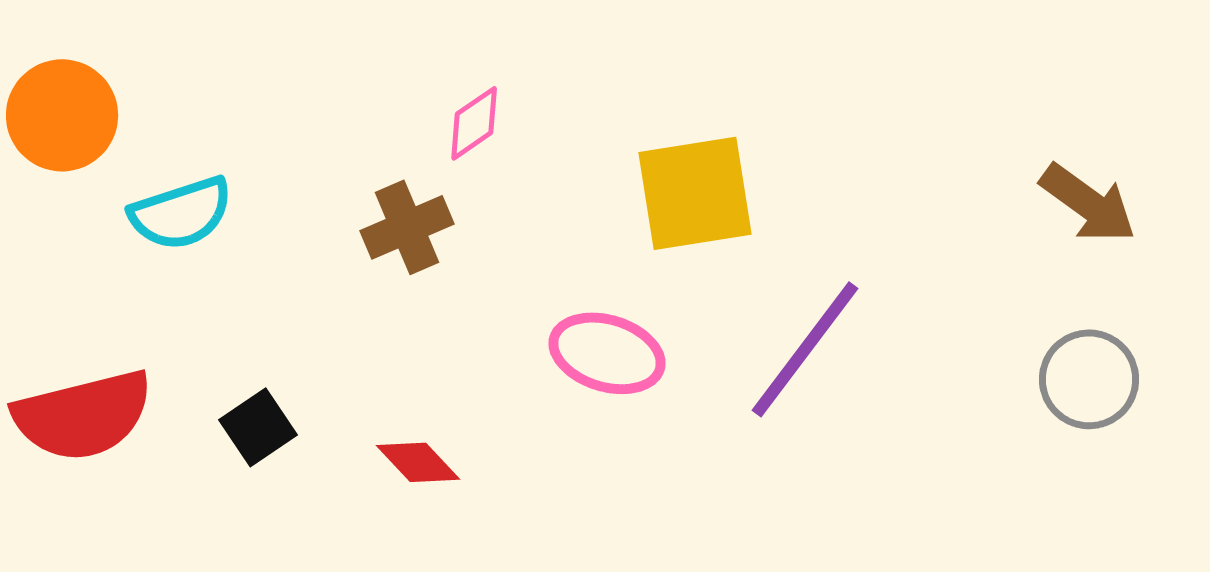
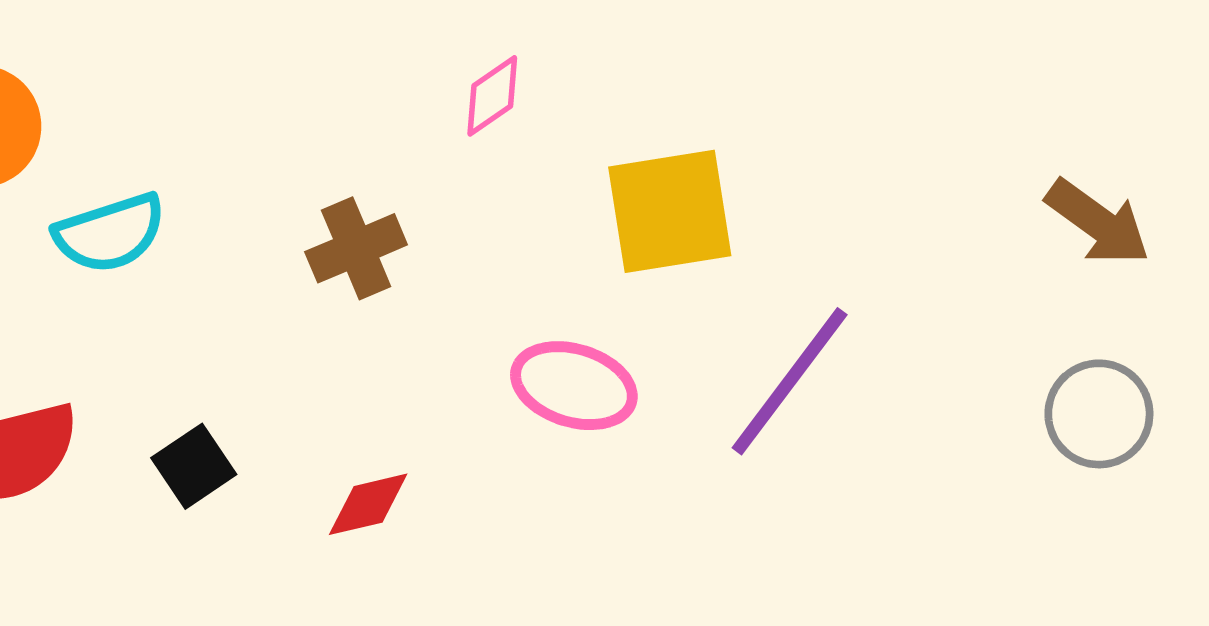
pink diamond: (474, 123) -> (492, 96), moved
red diamond: (418, 462) -> (368, 504), turned -60

